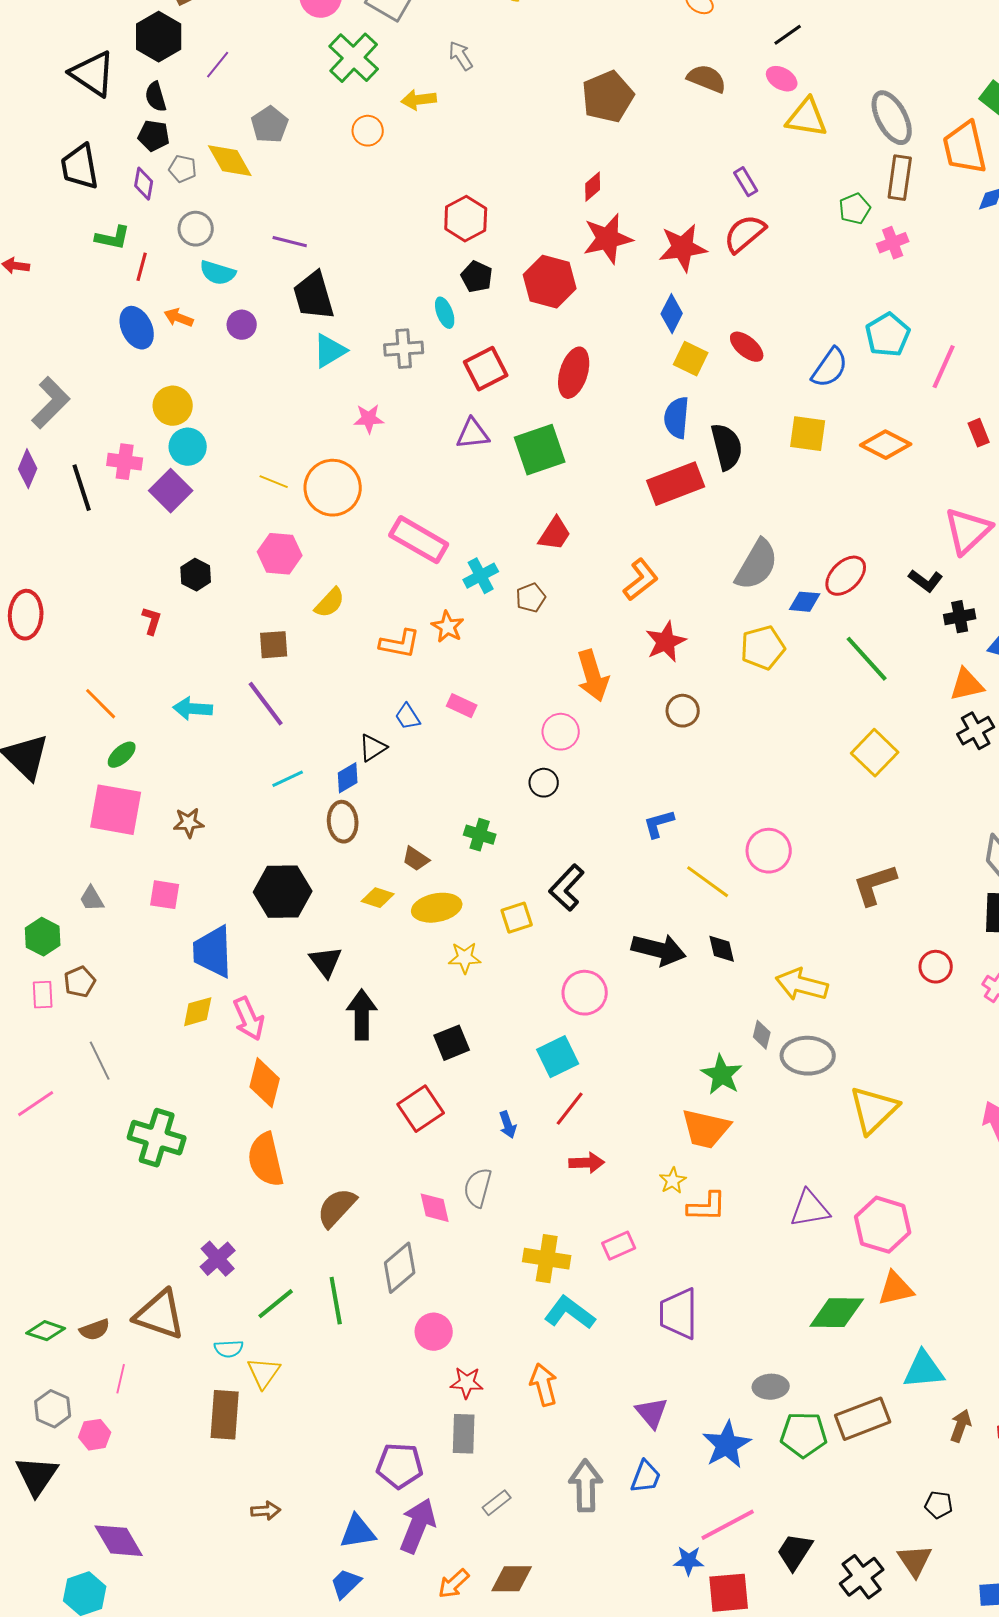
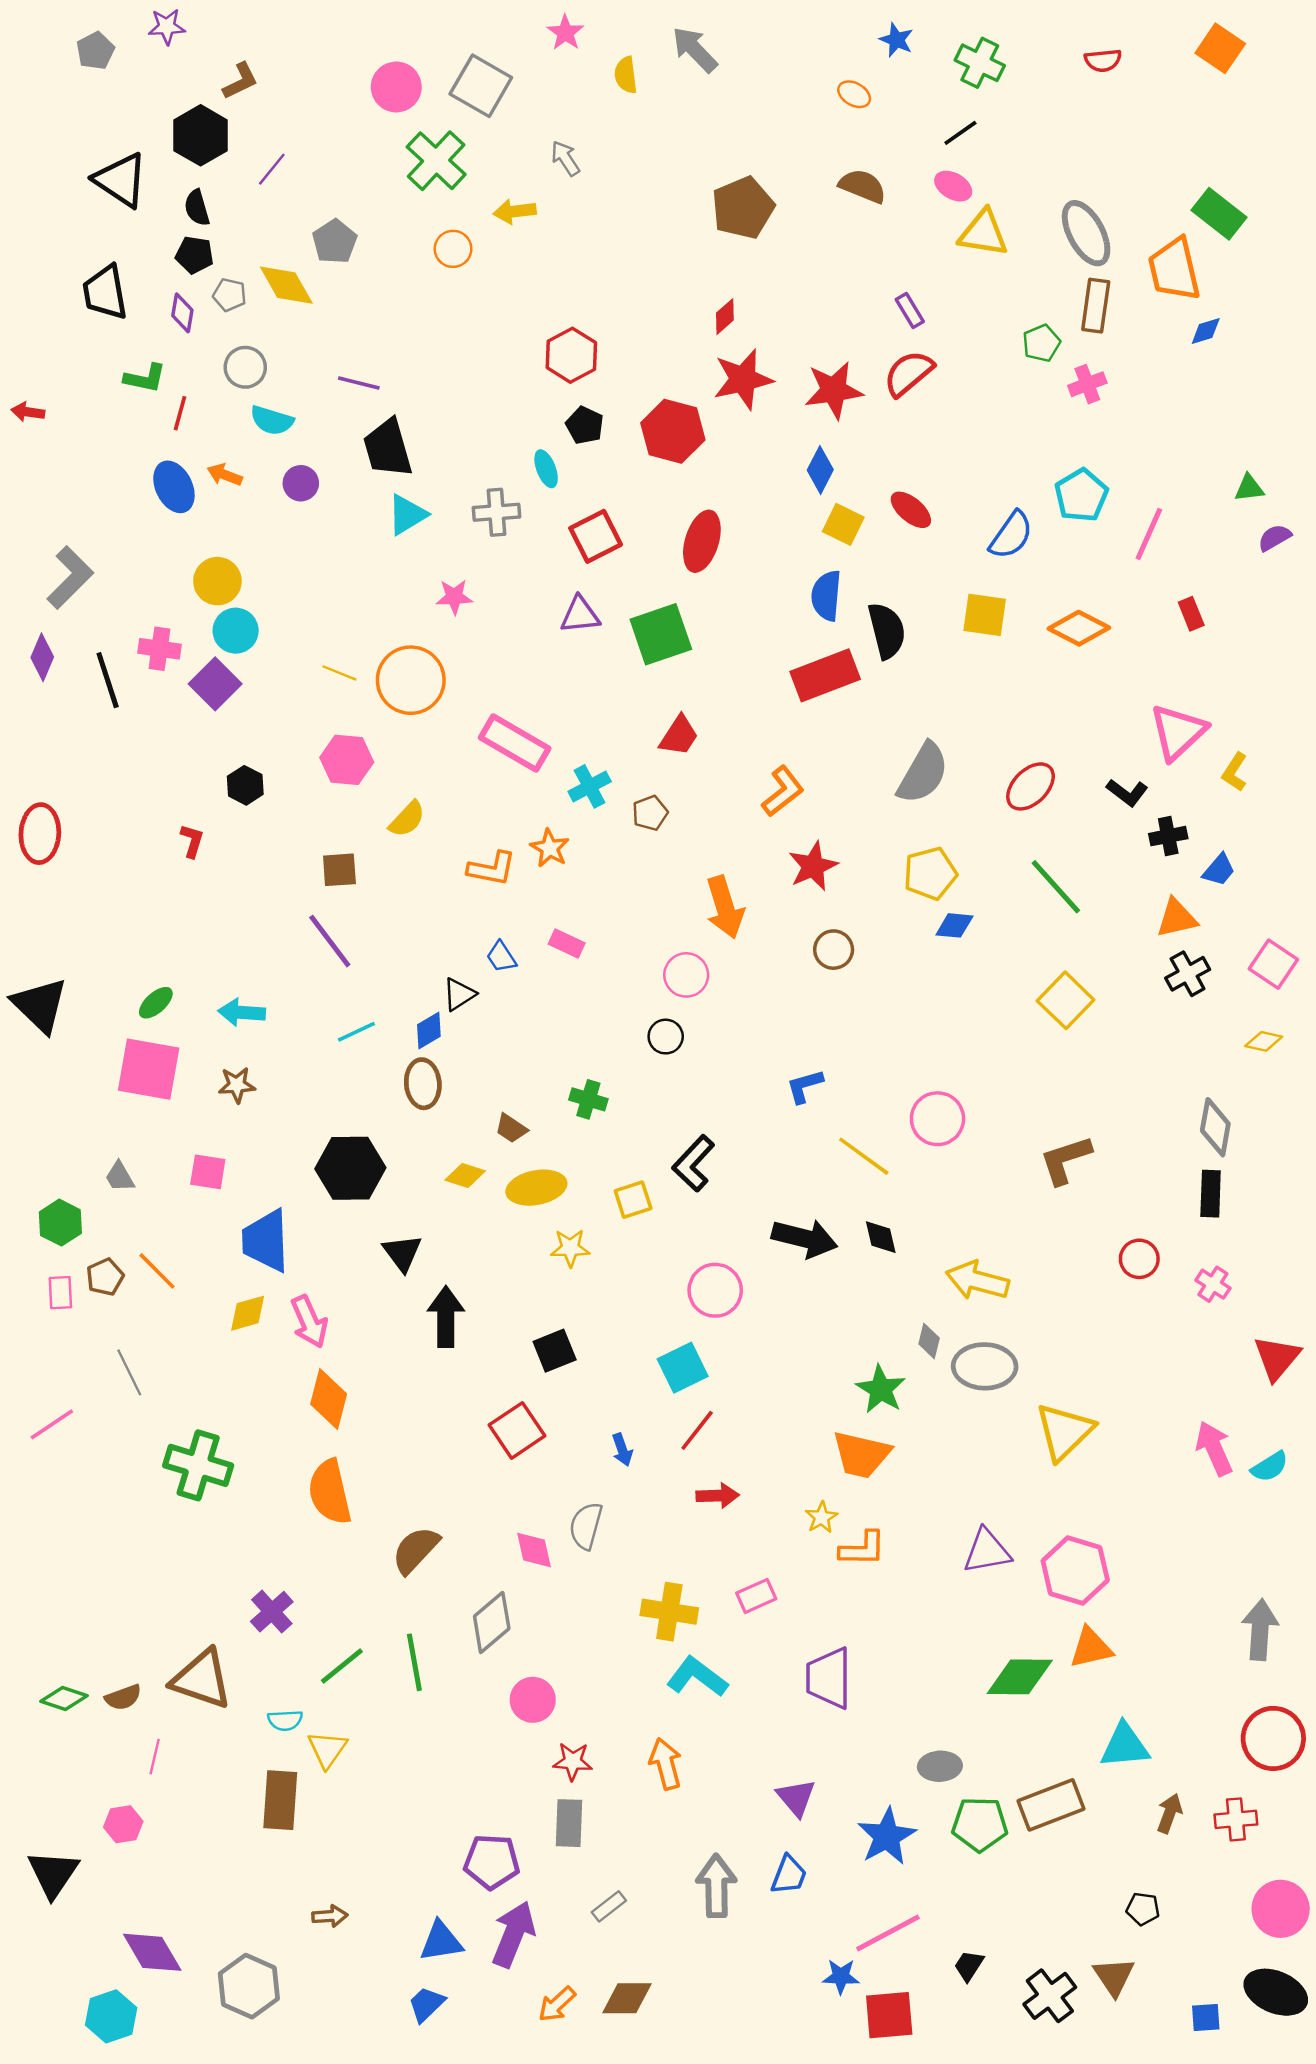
blue diamond: (805, 602) -> (954, 925), moved
orange line: (101, 704) -> (157, 1271), moved
cyan arrow: (193, 709) -> (242, 1012), moved
gray hexagon: (53, 1409) -> (249, 1986), moved, size x1.4
black trapezoid: (795, 1552) -> (969, 1966), size x0.7

